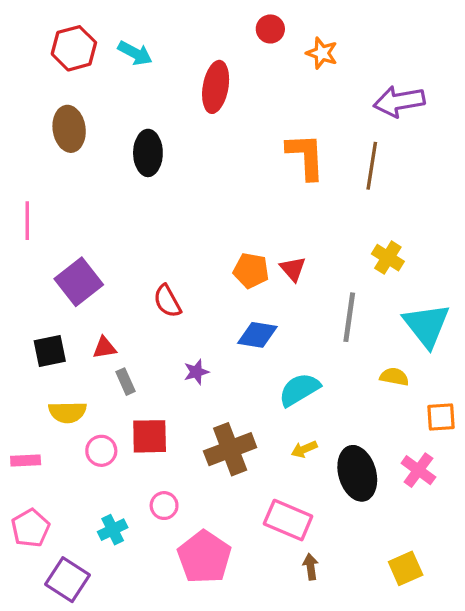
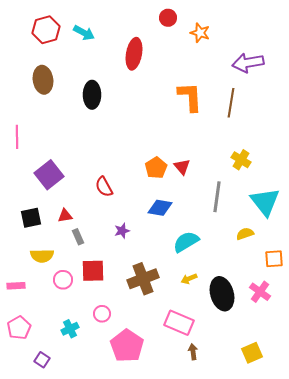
orange pentagon: (251, 270) -> (156, 168), turned 30
yellow semicircle: (394, 377) -> (245, 234), turned -30
purple square: (67, 580) -> (42, 360), size x0.6

